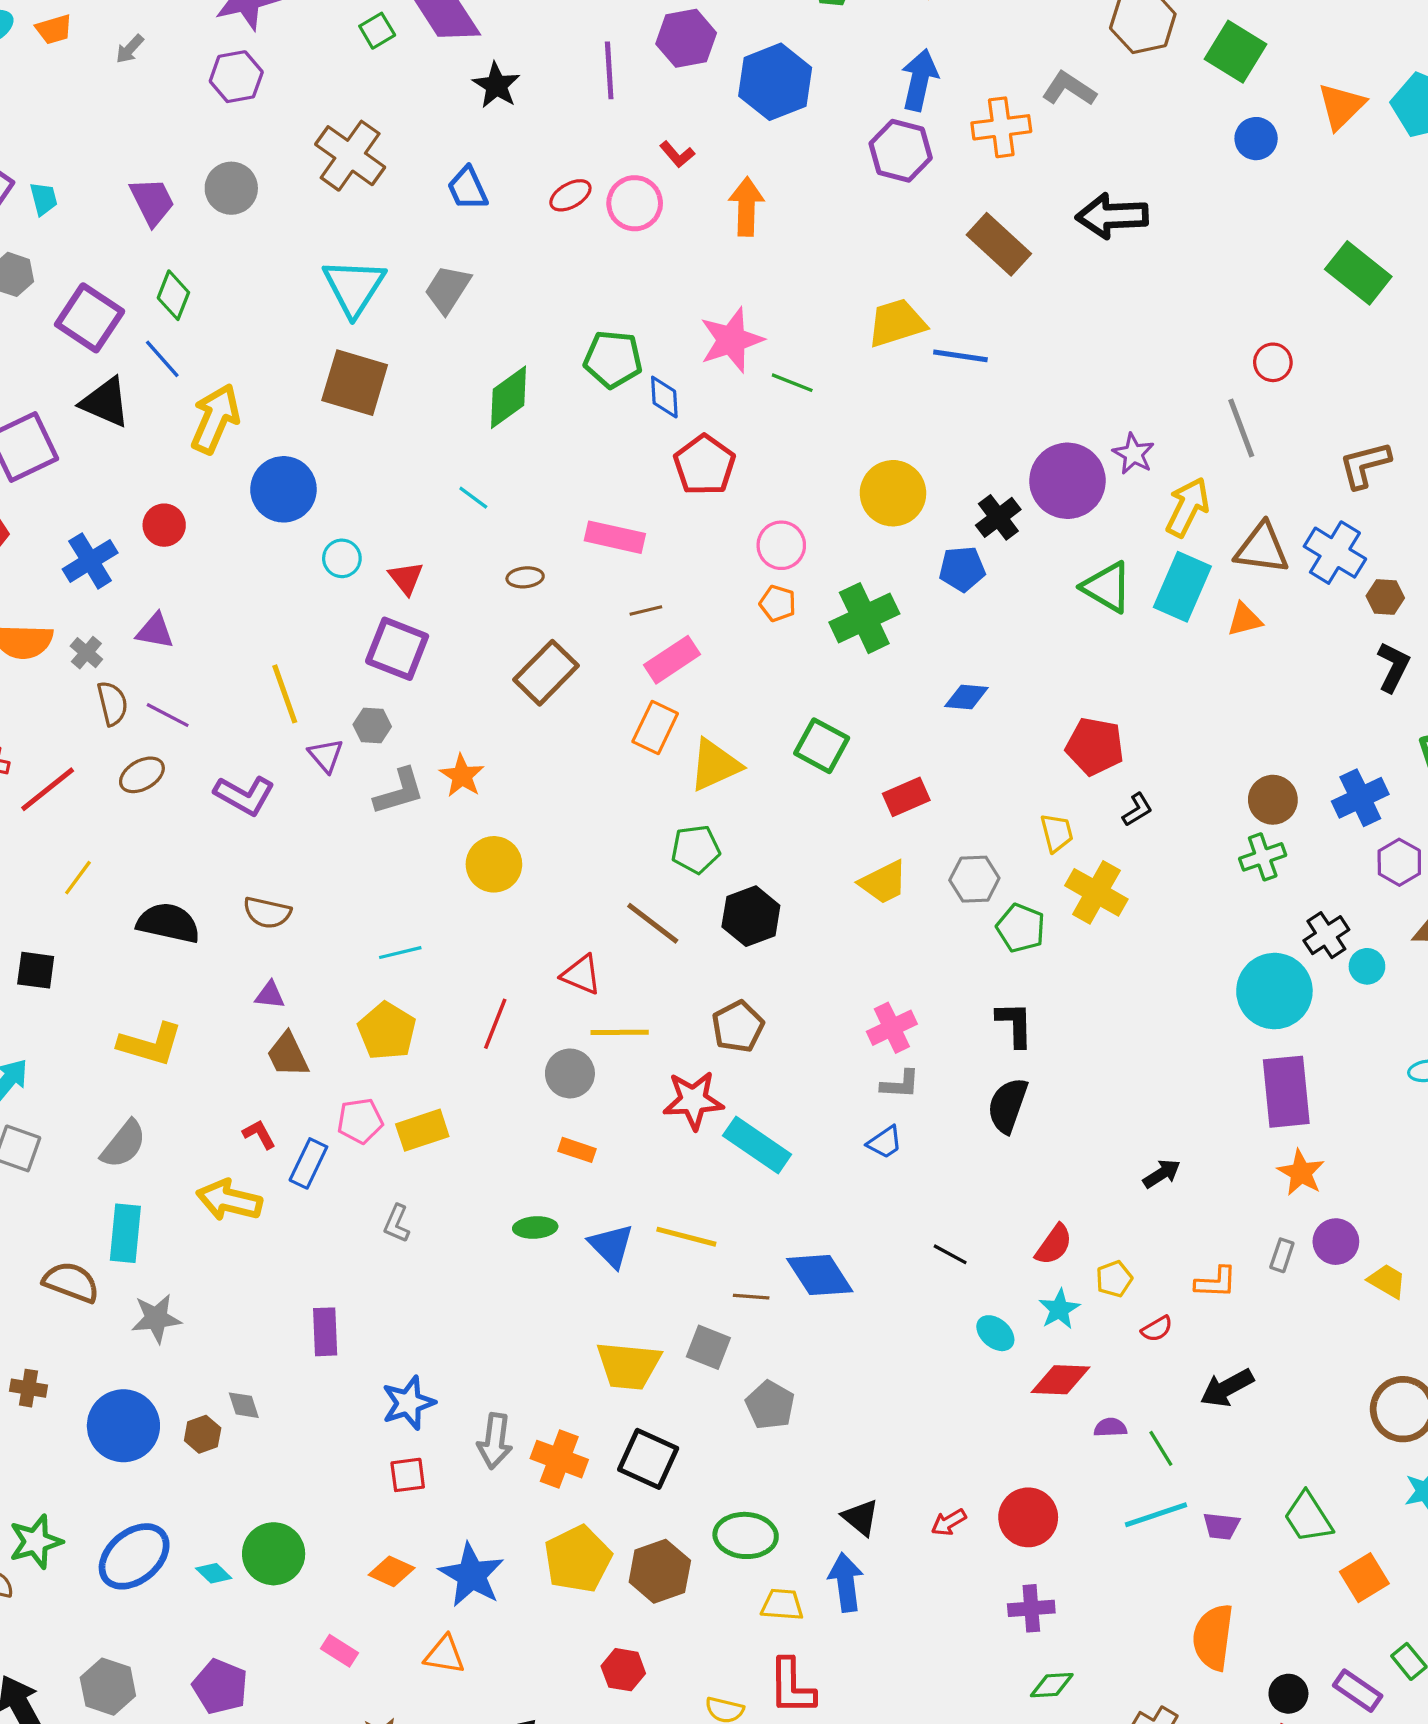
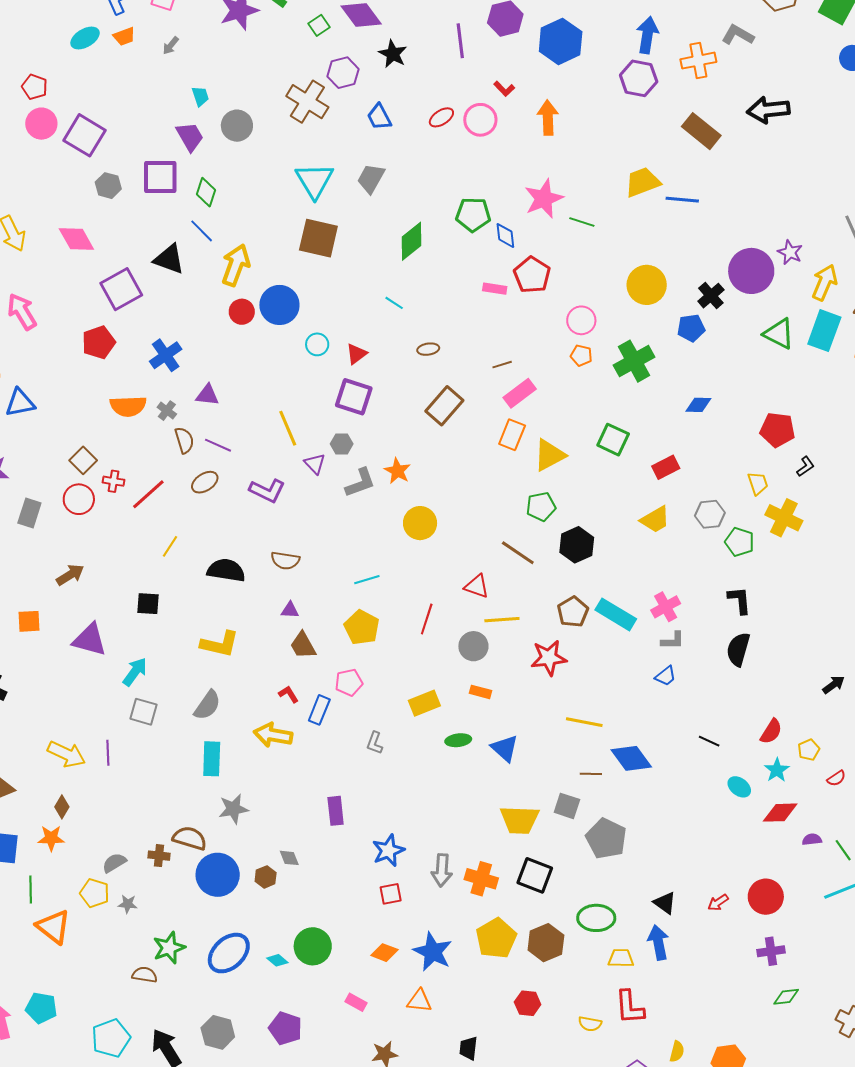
purple hexagon: (236, 77) -> (343, 73), moved
cyan trapezoid: (44, 199) -> (200, 96), moved
purple square: (90, 318) -> (160, 177), moved, turned -30
red circle: (164, 525) -> (242, 312), moved
pink rectangle: (615, 537) -> (495, 289), moved, size x0.7
red triangle: (406, 578) -> (357, 354), turned 35
yellow rectangle: (422, 1130) -> (424, 703), moved
cyan rectangle: (757, 1145) -> (616, 614), moved
yellow line: (686, 1237) -> (584, 722), moved
brown semicircle: (71, 1282) -> (190, 838), moved
gray pentagon: (770, 1405) -> (606, 838), size x1.4

